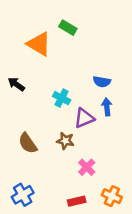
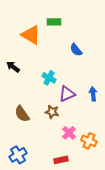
green rectangle: (68, 28) -> (54, 22), turned -32
blue semicircle: (102, 82) -> (76, 50), moved, turned 40
blue arrow: (107, 107) -> (93, 94), moved
orange cross: (112, 196) -> (89, 141), moved

